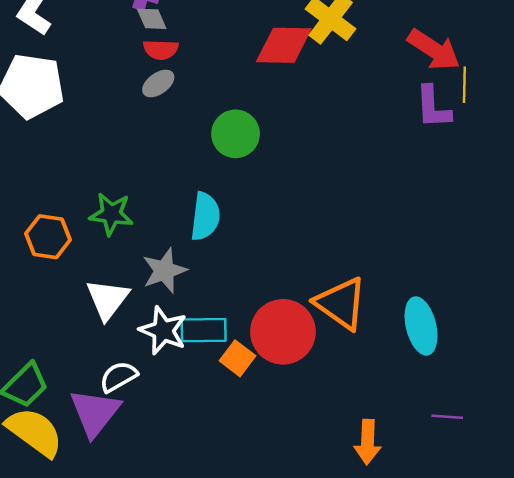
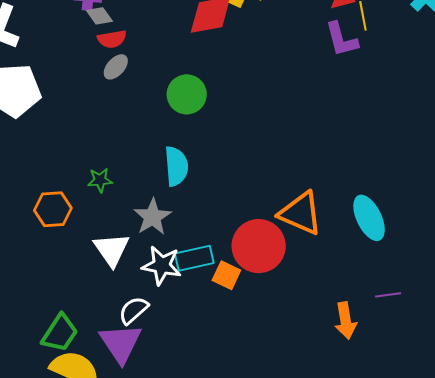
green star: (111, 214) -> (100, 180), size x0.7
purple line: (447, 417) -> (388, 295), moved

